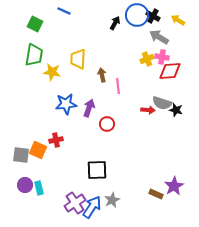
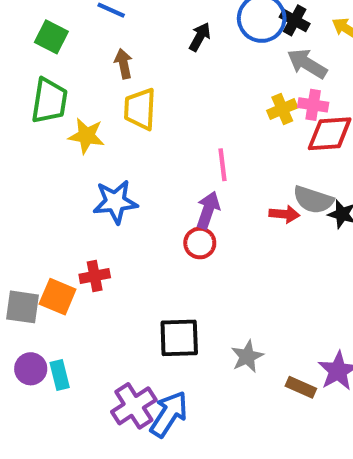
black arrow: (115, 23) -> (200, 37), moved
brown arrow: (102, 75) -> (124, 64), moved
purple arrow: (89, 108) -> (208, 210), moved
gray star: (112, 200) -> (247, 356), moved

